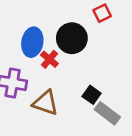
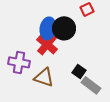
blue ellipse: (32, 42) -> (48, 28), moved
red cross: (49, 59) -> (47, 44), size x1.5

